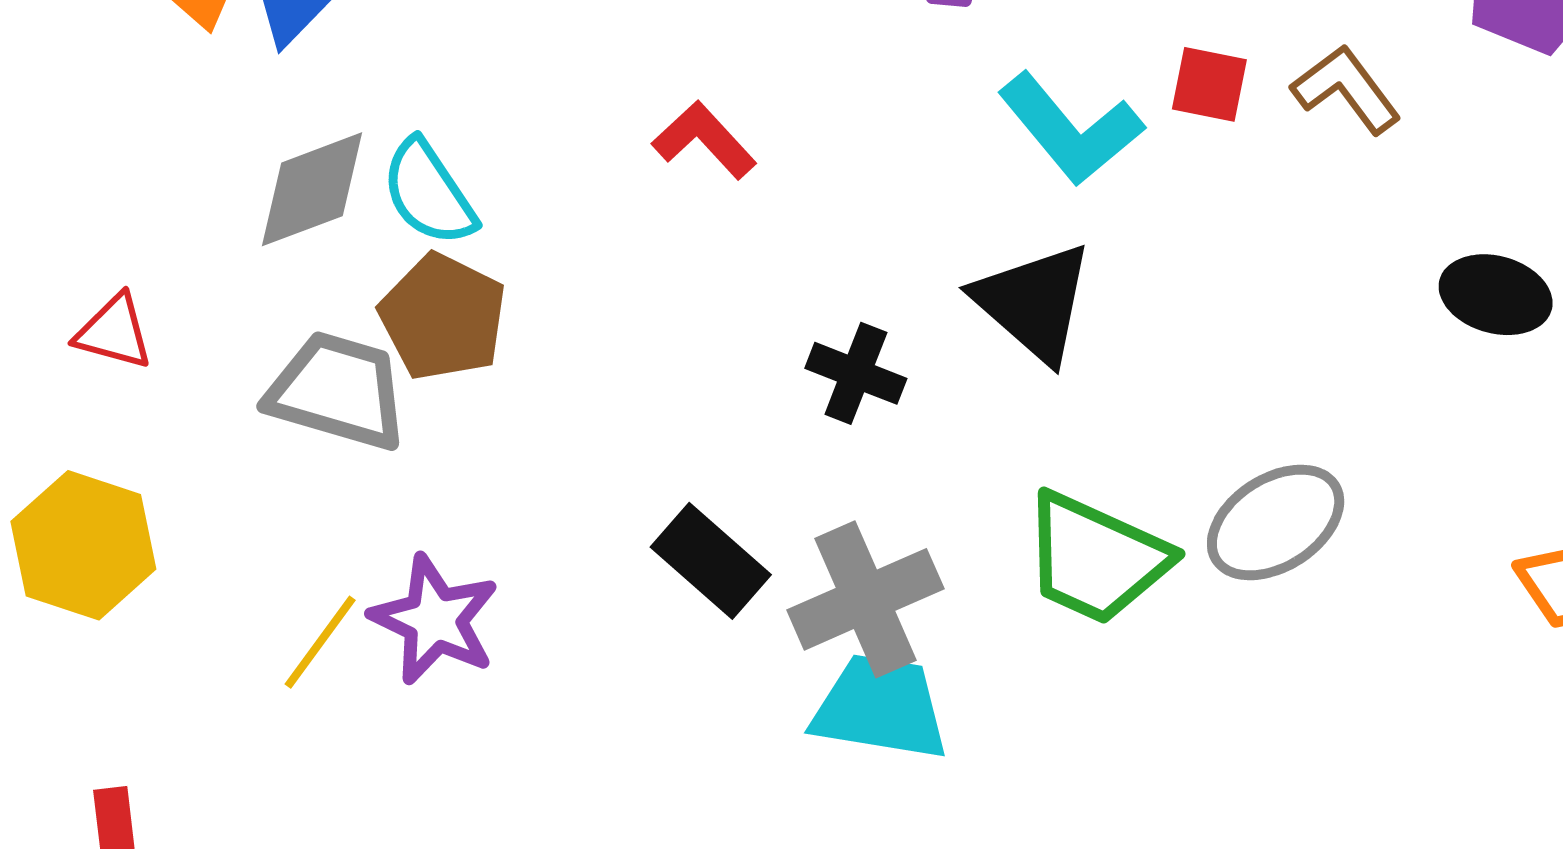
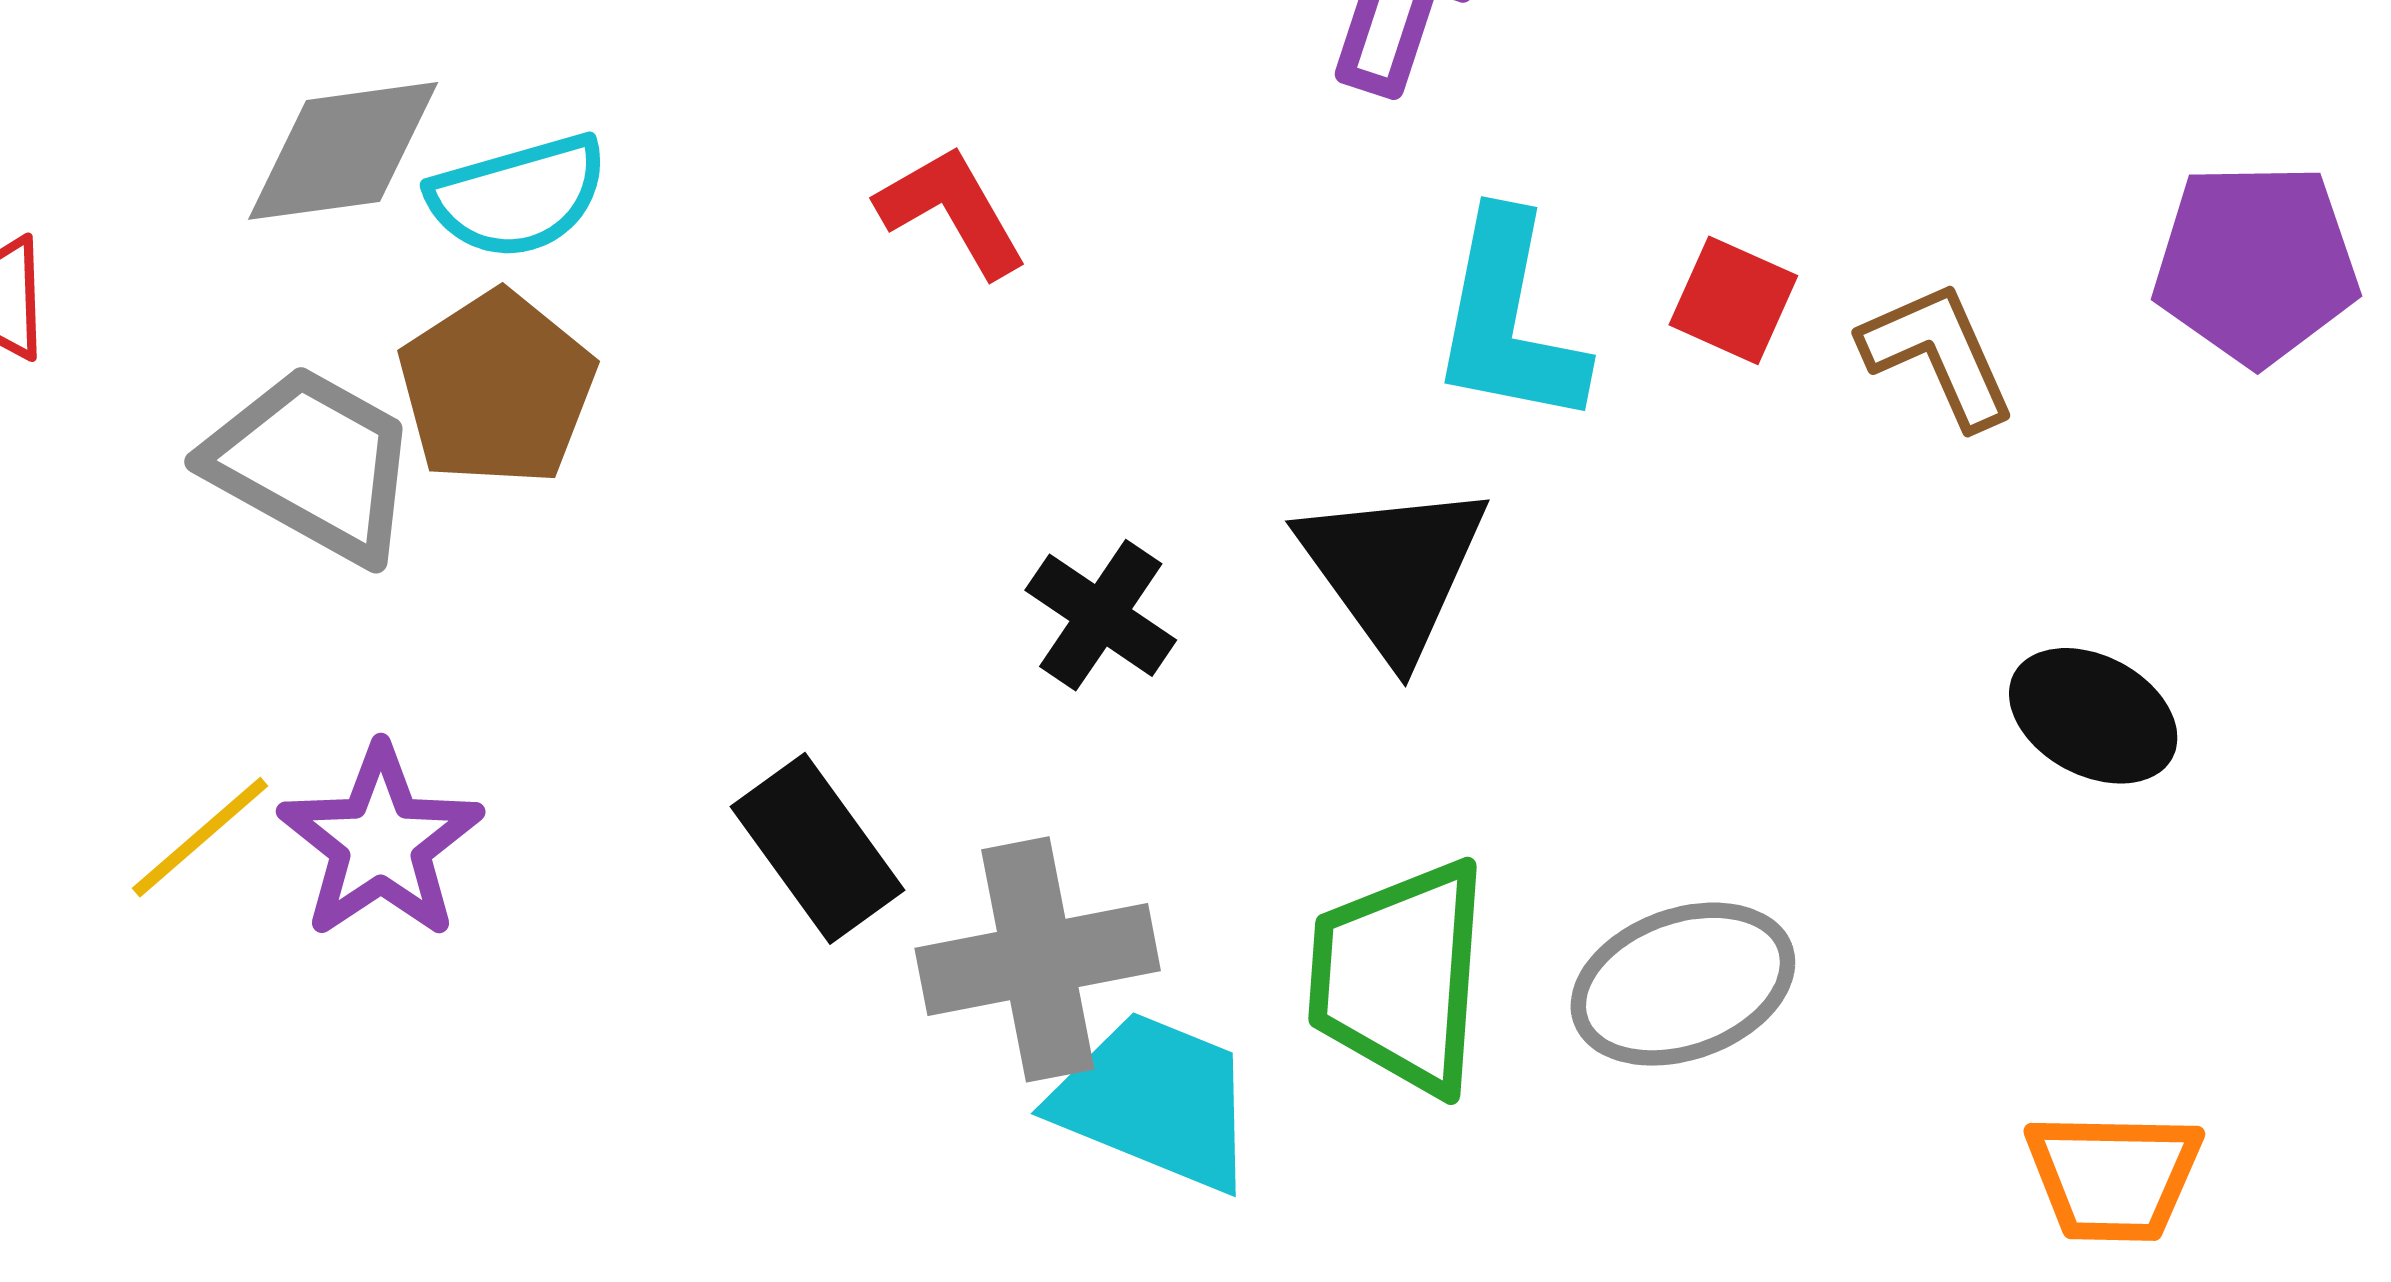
cyan L-shape: (1071, 129) -> (1509, 320), turned 38
cyan semicircle: (429, 193) -> (518, 196), turned -85
green trapezoid: (1096, 558) -> (1400, 977), turned 57
cyan trapezoid: (880, 707) -> (1155, 1101), moved

